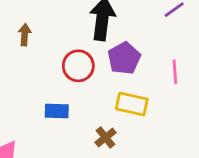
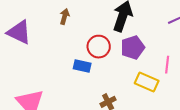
yellow rectangle: (132, 104) -> (147, 82), moved
blue rectangle: (57, 111) -> (82, 66), moved

